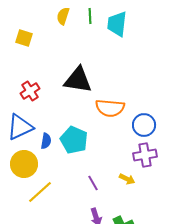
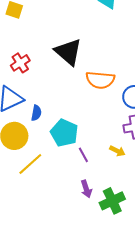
black triangle: (78, 80) -> (68, 52), turned 32
cyan pentagon: (74, 140) -> (64, 133), moved

